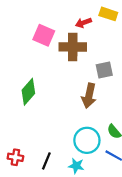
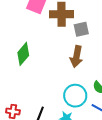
gray square: (104, 70) -> (81, 29), moved

